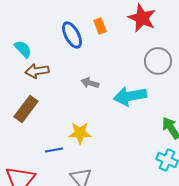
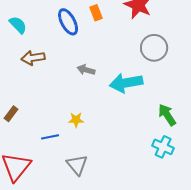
cyan semicircle: (23, 49) -> (18, 25), moved
brown rectangle: (26, 109) -> (11, 114), moved, size x0.6
yellow star: (80, 133) -> (76, 120), size x0.7

